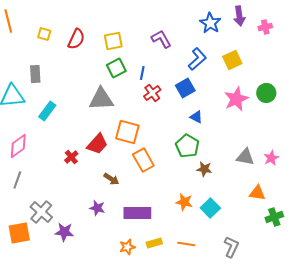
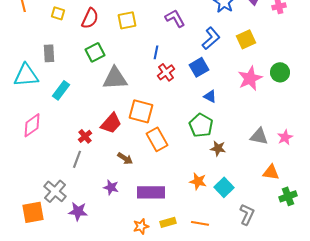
green square: (116, 68) -> (95, 52), moved
gray line: (17, 180) -> (77, 159), moved
gray L-shape: (231, 247) -> (247, 214), moved

